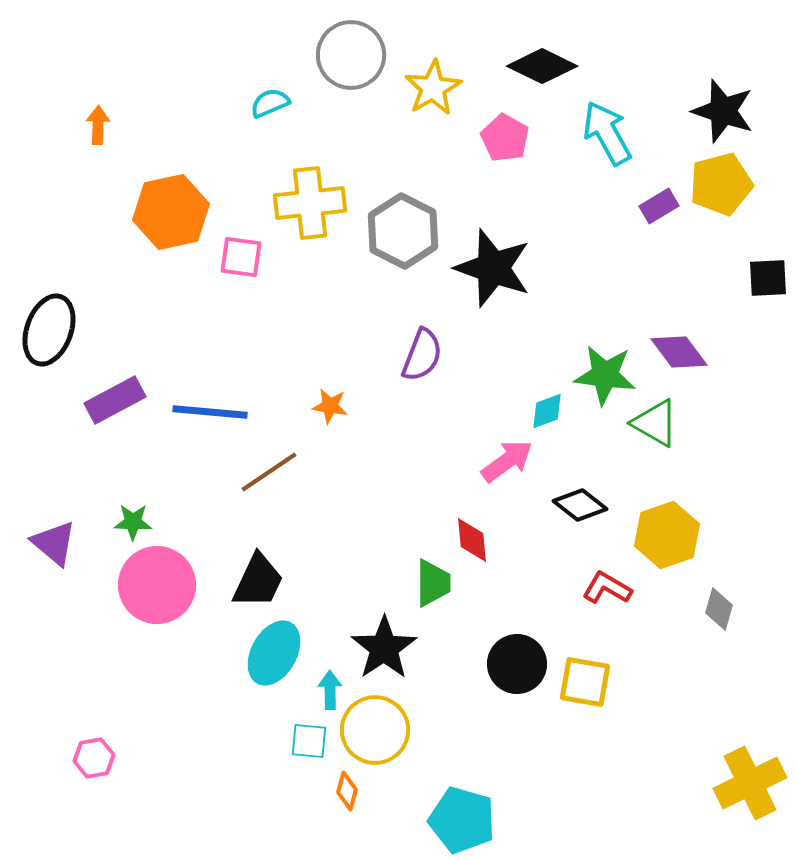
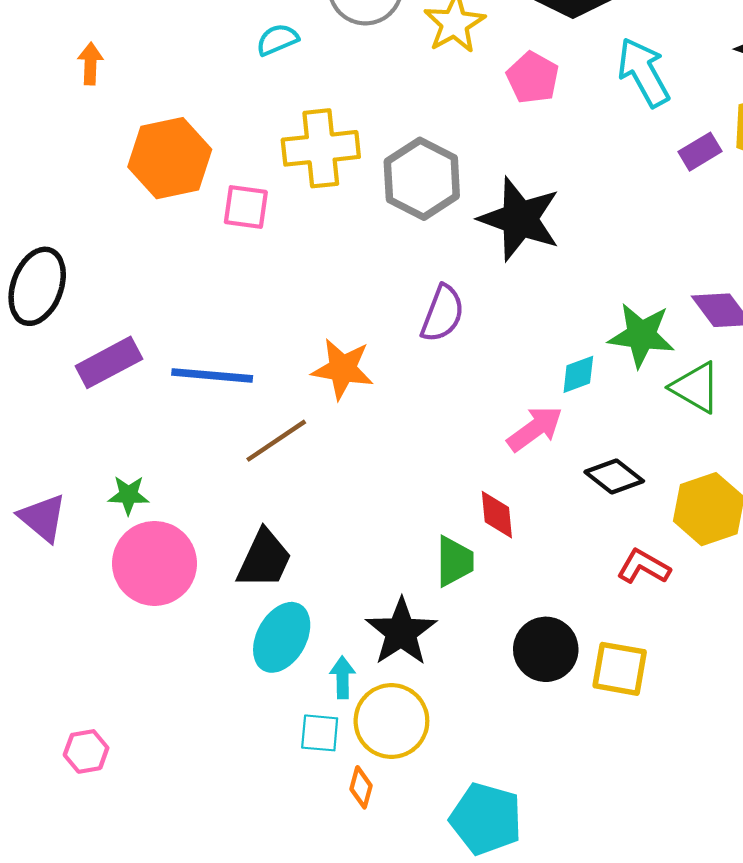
orange star: (330, 406) -> (343, 369), size x1.6

